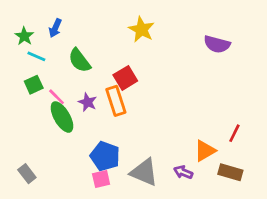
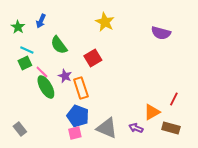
cyan line: (36, 56) -> (27, 50), moved
orange rectangle: (116, 101) -> (81, 88), moved

